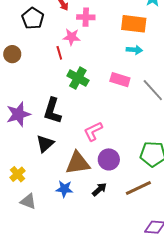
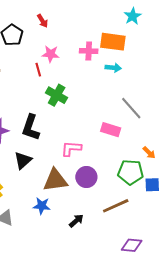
pink cross: (86, 17) -> (89, 51), moved
pink rectangle: (120, 80) -> (111, 130), moved
pink L-shape: (93, 131) -> (71, 149), turned 30
black arrow: (99, 189) -> (76, 221), moved

